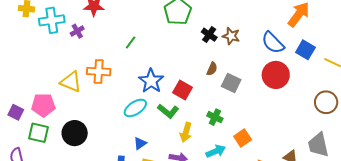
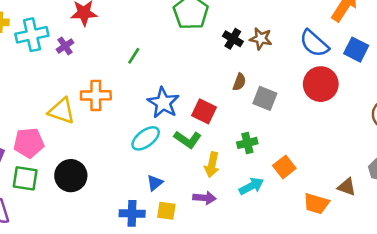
green cross: (215, 117) -> (247, 143), turned -35

